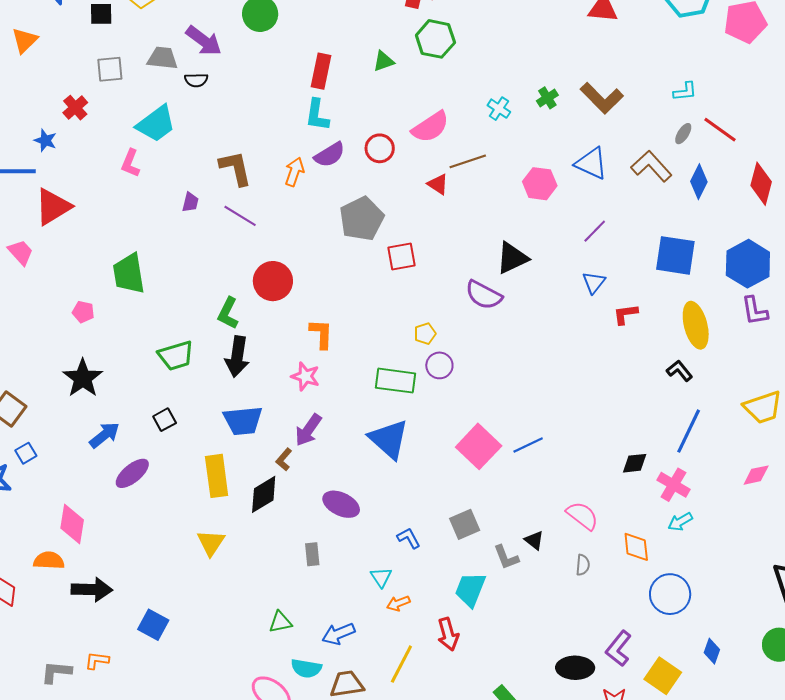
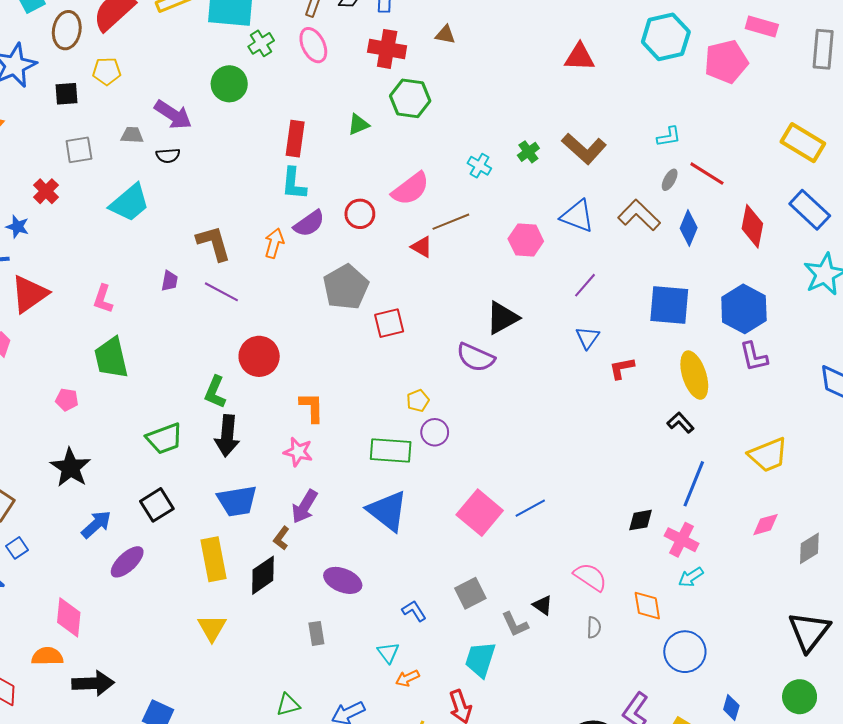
gray trapezoid: (162, 58) -> (132, 135), size x0.7
pink L-shape: (130, 163) -> (103, 299), moved
black square: (165, 420) -> (157, 505), size x1.4

